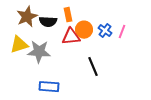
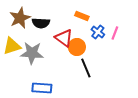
orange rectangle: (68, 15) -> (82, 16), moved, turned -56
orange circle: (84, 30) -> (77, 47), moved
red triangle: (71, 37) -> (64, 38), turned 42

